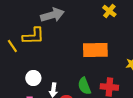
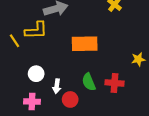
orange rectangle: (95, 50) -> (85, 44), moved

